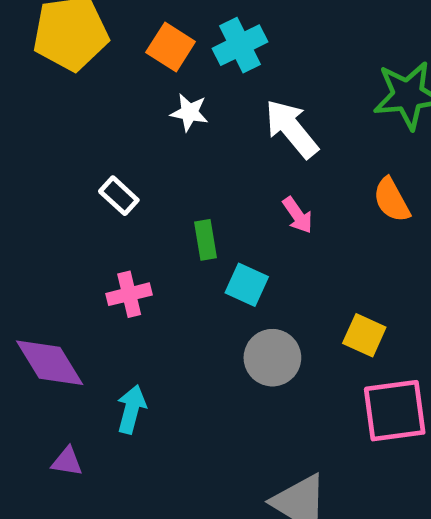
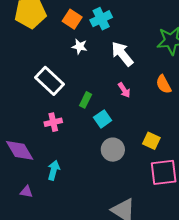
white rectangle: (119, 196) -> (50, 81), size x1.8
green rectangle: (206, 240) -> (86, 100), turned 35
cyan square: (247, 285) -> (103, 119), turned 30

